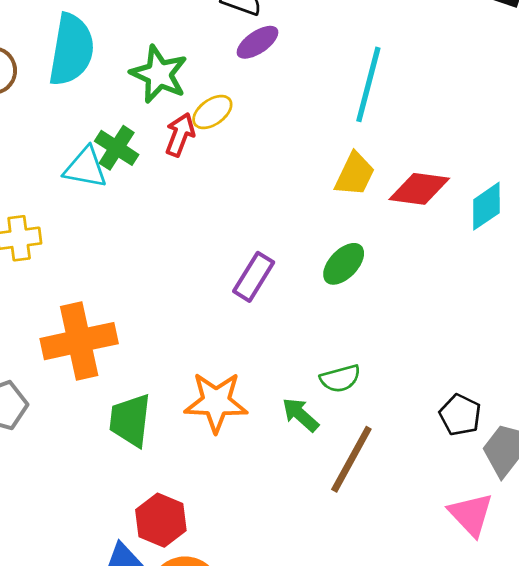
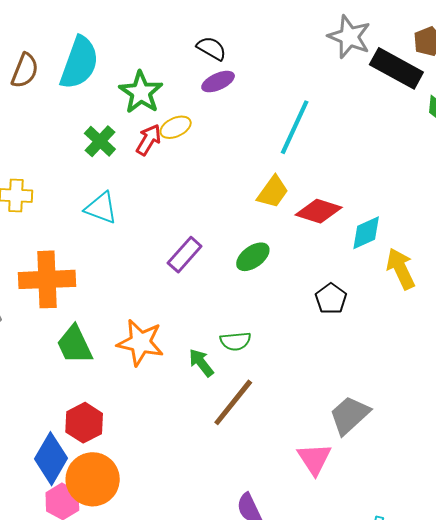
cyan triangle: (85, 168) -> (101, 208), moved
black pentagon: (460, 415) -> (331, 299), moved
green trapezoid: (130, 420) -> (74, 345), turned -42

